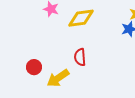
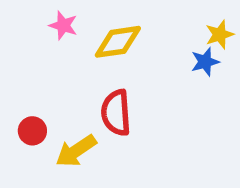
red semicircle: (80, 57) -> (116, 113), size x1.4

